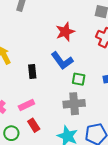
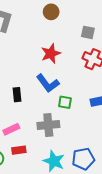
gray cross: (74, 104) -> (48, 125), moved
red rectangle: (34, 125) -> (19, 150), turned -64

